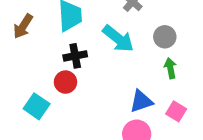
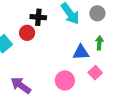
gray circle: (165, 37) -> (97, 13), moved
blue triangle: (141, 101) -> (81, 52), moved

